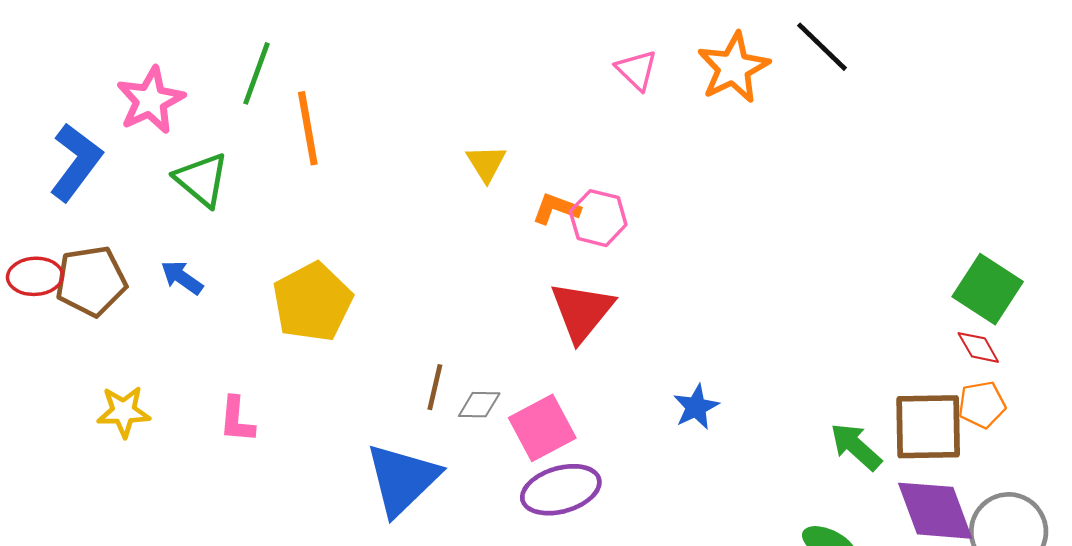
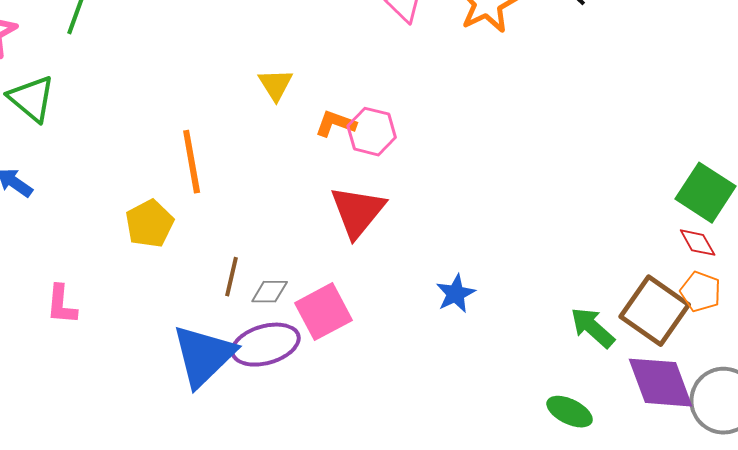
orange line: (308, 128) -> (192, 162), moved
yellow pentagon: (312, 302) -> (150, 224), moved, size x0.7
orange pentagon: (982, 405) -> (701, 292), turned 30
brown square: (928, 427) -> (655, 311), turned 36
purple ellipse: (561, 490) -> (266, 345), moved

